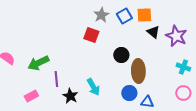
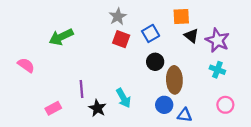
gray star: (101, 15) -> (118, 16), moved
blue square: (124, 16) -> (151, 33), moved
green arrow: (38, 63) -> (61, 37), moved
cyan cross: (183, 67) -> (217, 70), moved

